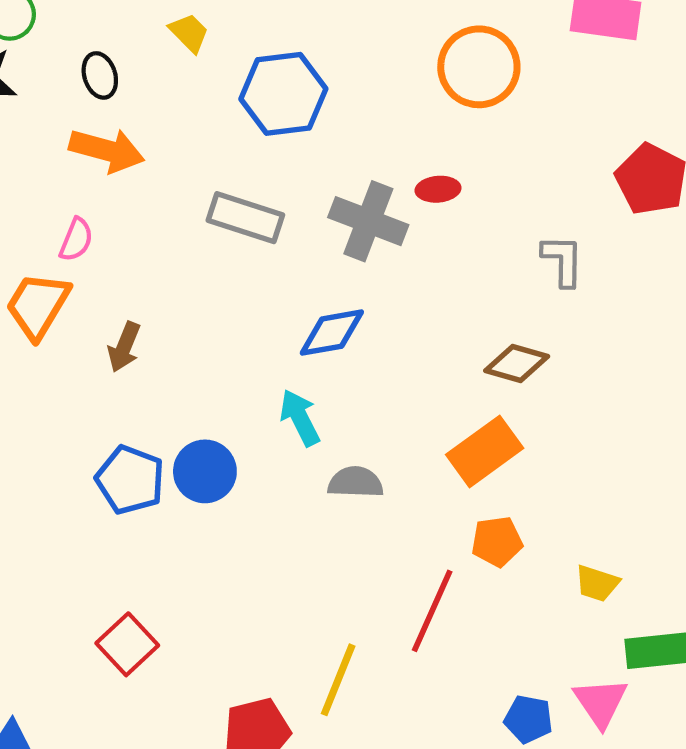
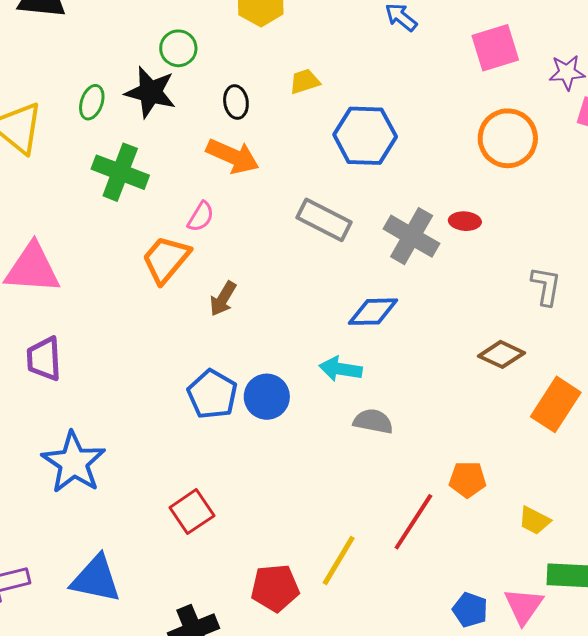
yellow trapezoid: (189, 33) -> (305, 81), turned -72
cyan arrow: (300, 418) -> (341, 369), turned -63
orange rectangle: (485, 451) -> (556, 404), moved, turned -30

